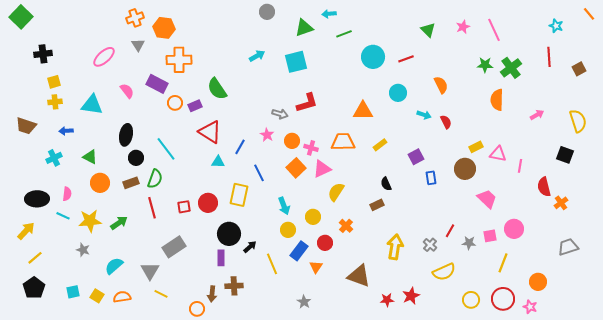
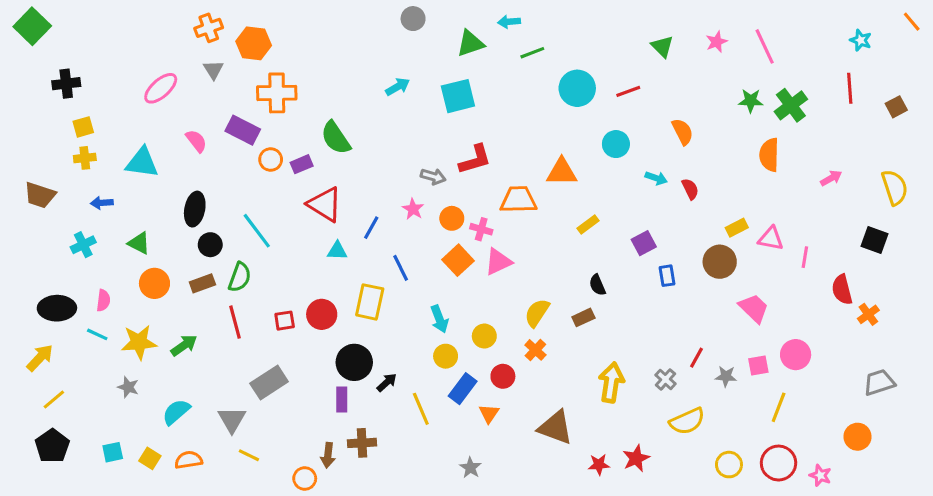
orange trapezoid: (343, 142) -> (518, 200), moved
yellow semicircle: (336, 192) -> (537, 313), moved
orange circle: (538, 282) -> (857, 437), moved

